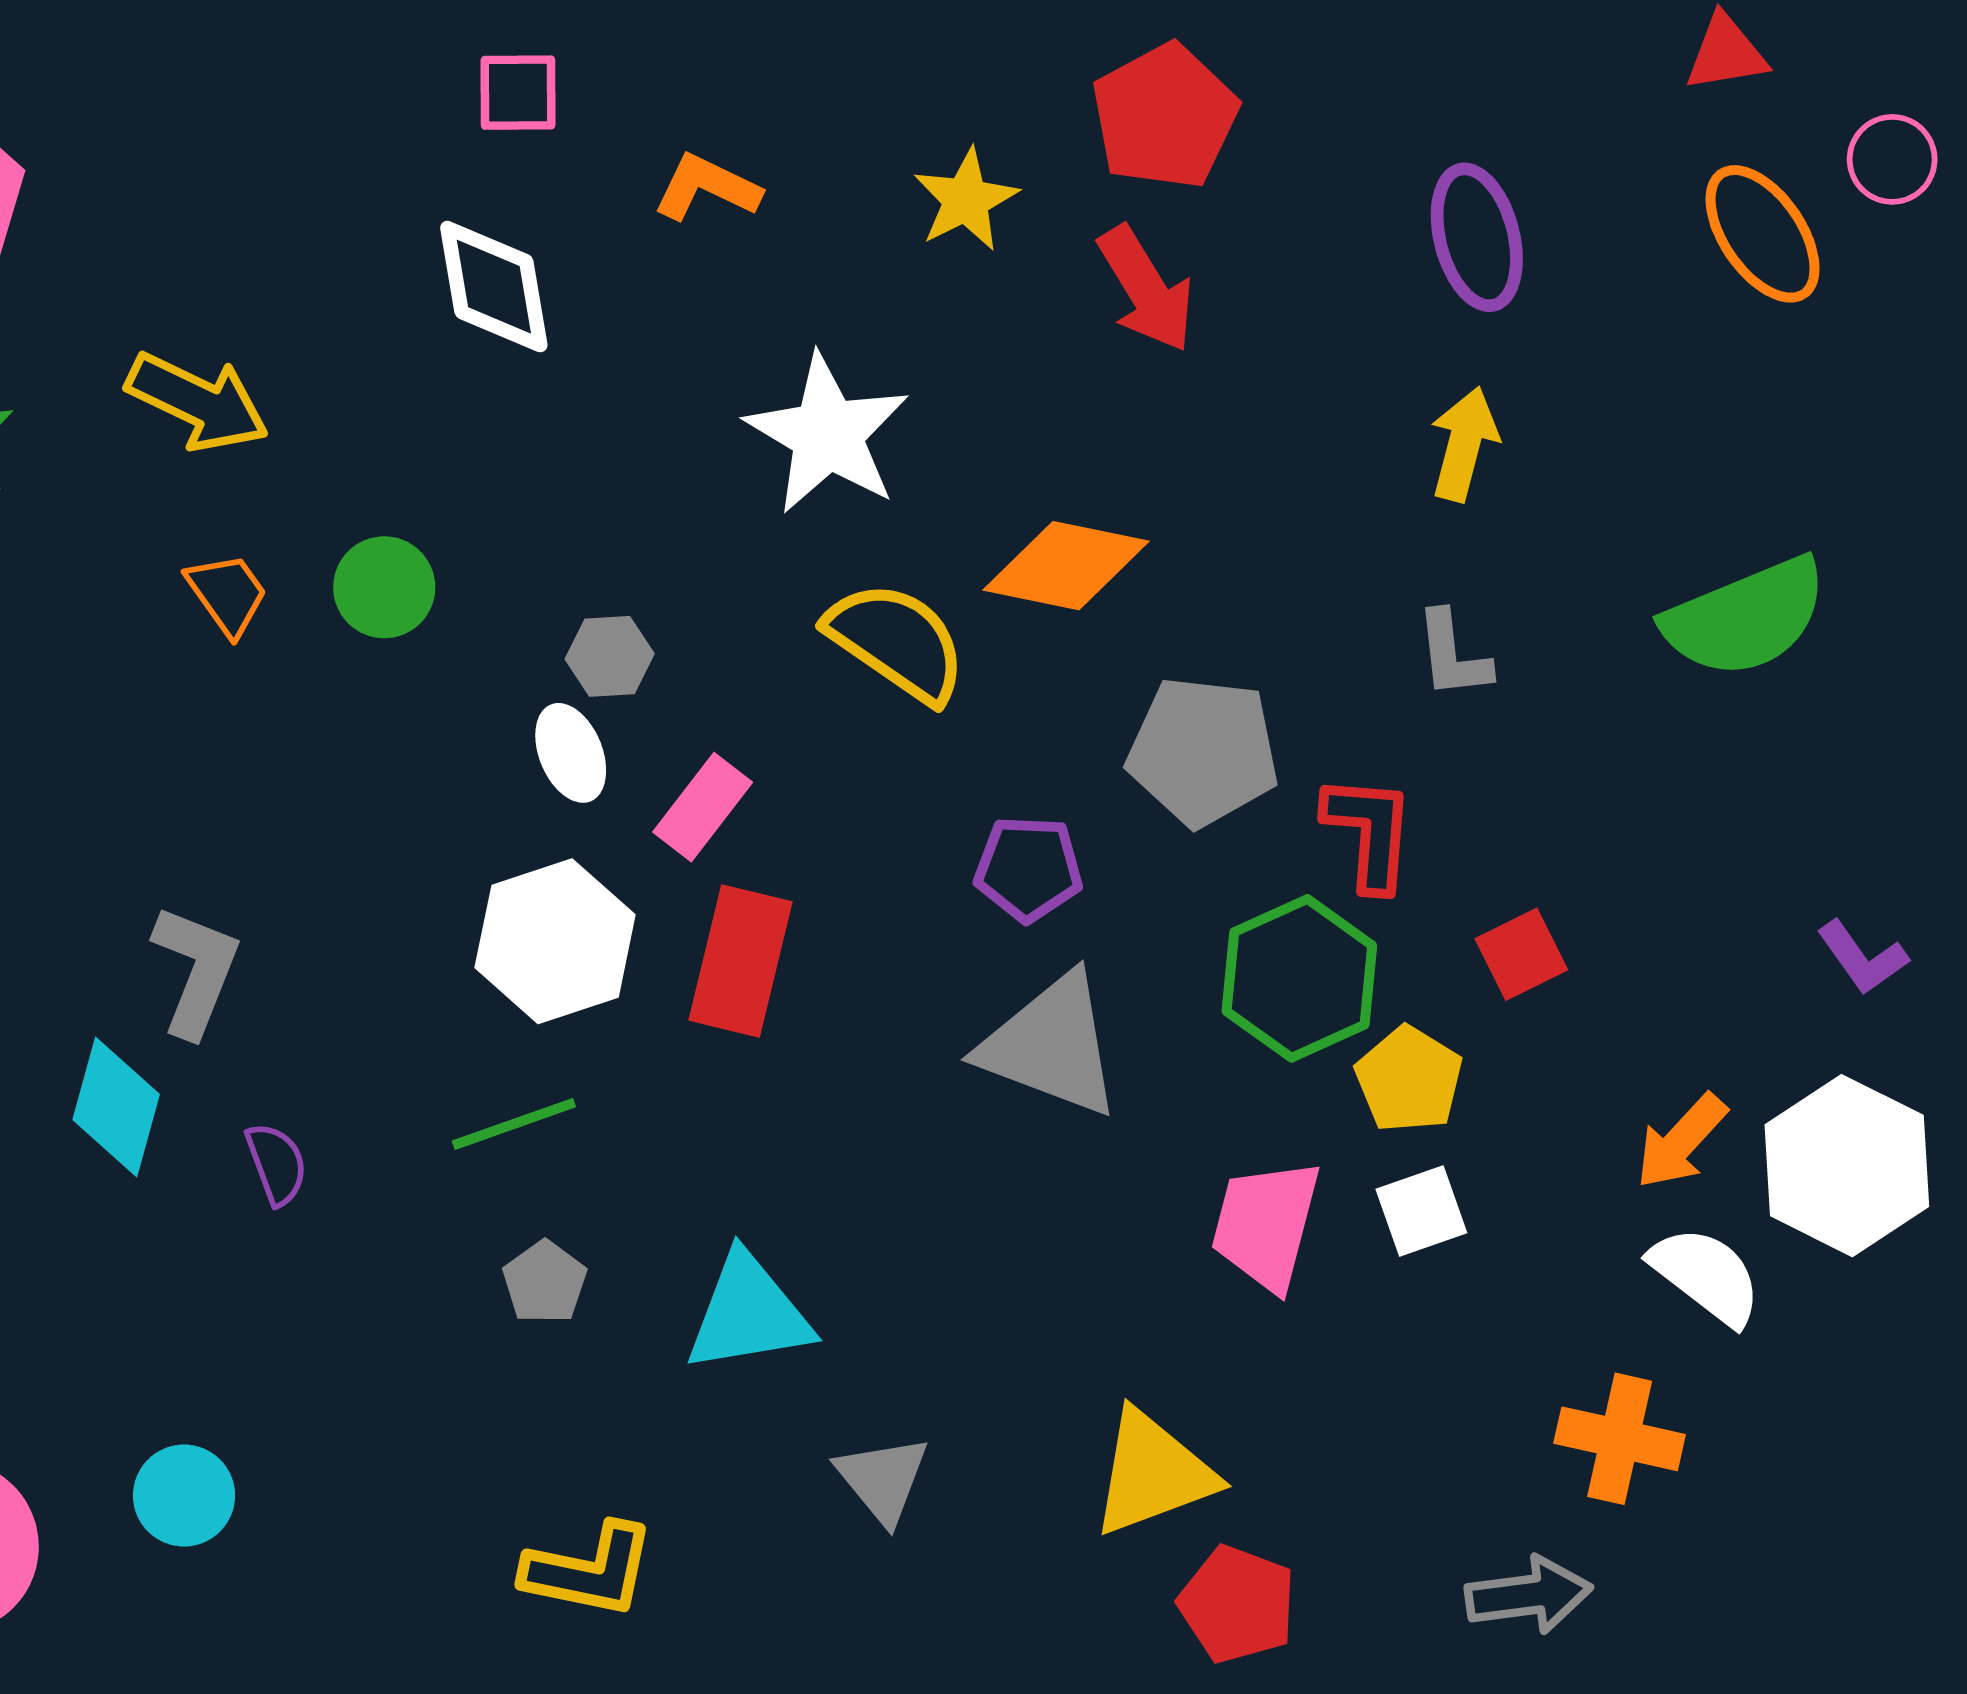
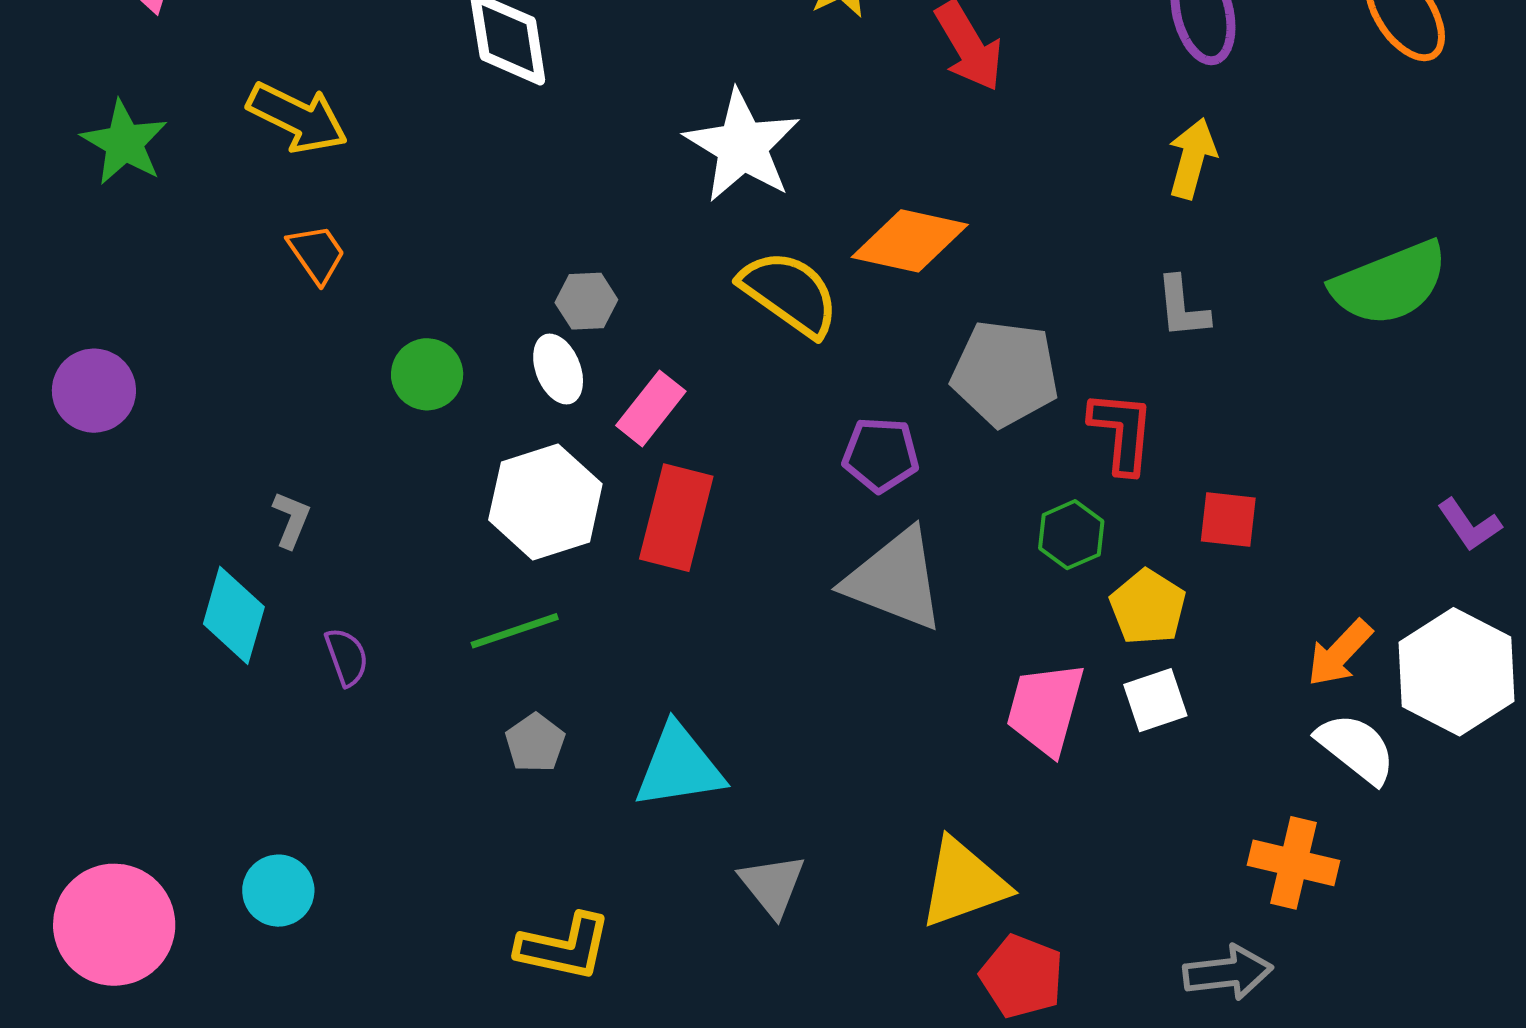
green circle: (384, 587) -> (427, 374), moved
red square: (1521, 954) -> (1228, 520), turned 32
gray L-shape: (196, 971) -> (291, 520), size x0.6
green hexagon: (1299, 978) -> (1071, 535), size x0.6

